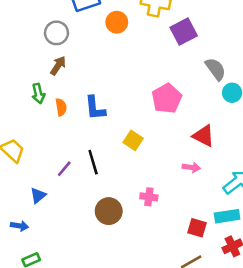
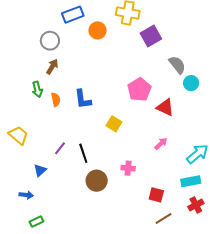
red triangle: (204, 136) -> (165, 107), moved
black line: (93, 162) -> (83, 153), moved
pink arrow: (191, 167) -> (161, 144), turned -48
red square: (197, 228) -> (156, 195), moved

